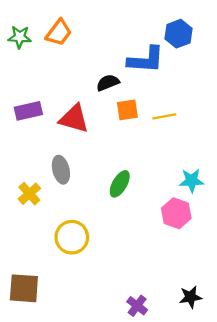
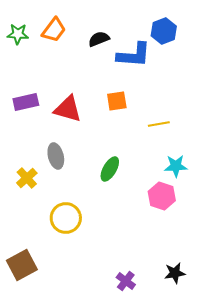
black semicircle: (108, 83) -> (99, 39), moved
yellow line: (164, 116) -> (159, 124), moved
brown square: (24, 288) -> (22, 265), turned -32

